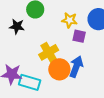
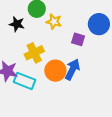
yellow star: (69, 20) -> (54, 22), moved
yellow cross: (49, 52) -> (34, 53), moved

